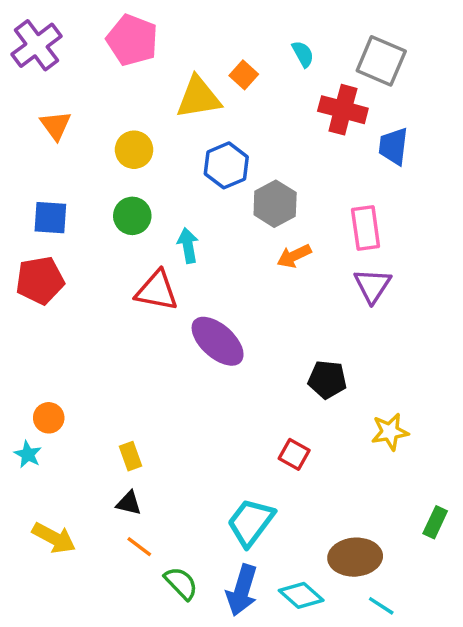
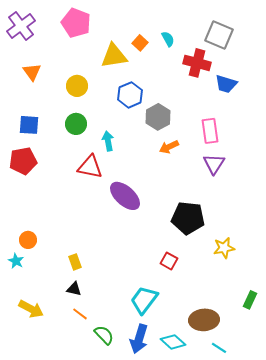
cyan semicircle: (303, 54) -> (168, 39), moved
blue trapezoid: (393, 146) -> (226, 84), turned -80
black pentagon: (327, 380) -> (188, 218), size x1.5

